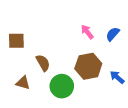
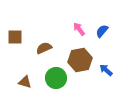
brown semicircle: (43, 63) -> (44, 48), moved, turned -84
brown triangle: (23, 83) -> (25, 82), moved

